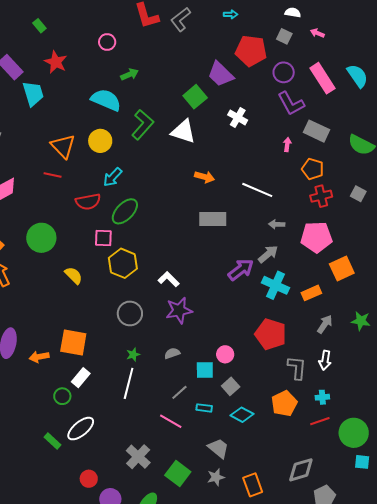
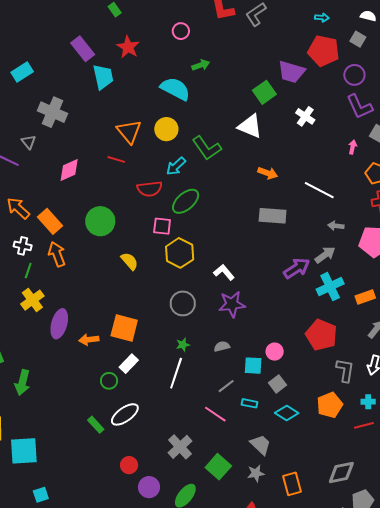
cyan arrow: (231, 14) -> (322, 18), moved
purple trapezoid: (221, 74) -> (291, 72), turned -32
green L-shape: (143, 125) -> (207, 148), moved, turned 100
cyan cross: (275, 285) -> (330, 287), turned 36

